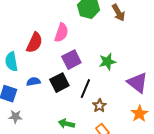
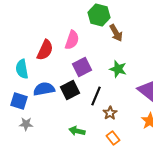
brown arrow: (118, 13) -> (116, 33), moved
green star: (107, 62) -> (118, 69), turned 30
blue semicircle: (33, 82) -> (44, 89), size x1.5

